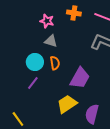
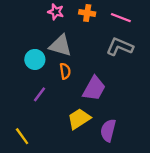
pink star: (47, 21) -> (56, 12), moved
gray triangle: (51, 41) -> (60, 46), size x1.5
cyan circle: (35, 62) -> (35, 59), moved

